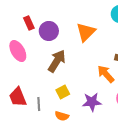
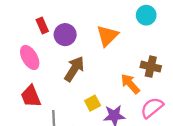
yellow square: (63, 92) -> (93, 103), moved
red trapezoid: (18, 97) -> (31, 96), moved

